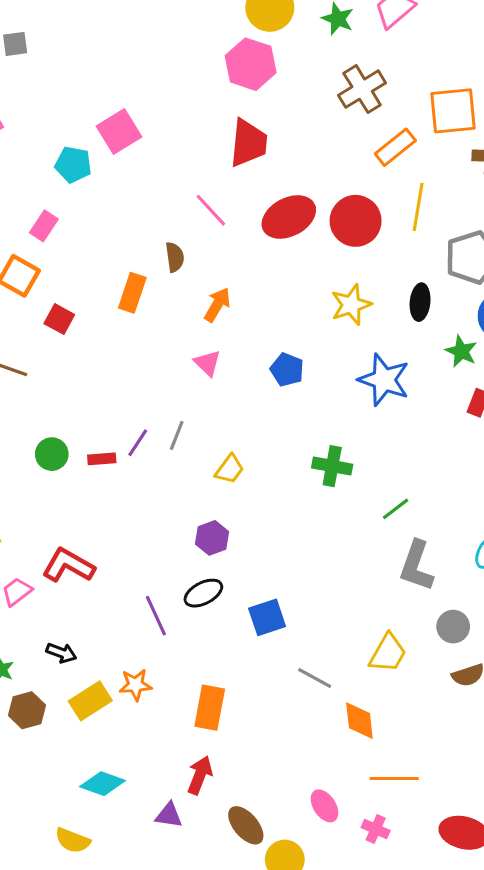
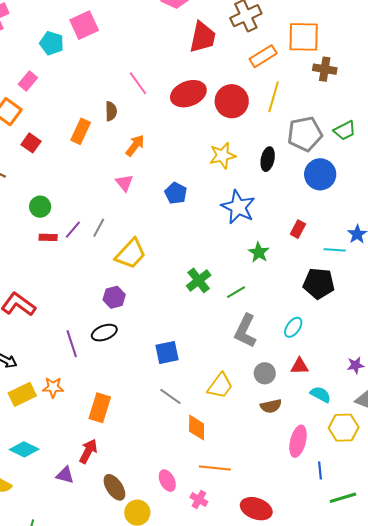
red trapezoid: (248, 143) -> (203, 37), moved
green star: (461, 351) -> (259, 252), moved
green circle: (52, 454) -> (40, 207), moved
green cross: (332, 466) -> (199, 280), moved, turned 35
yellow trapezoid: (229, 469) -> (131, 254), size x1.6
blue square: (267, 617) -> (167, 353), moved

